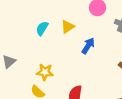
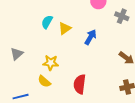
yellow triangle: (68, 27) -> (65, 28), moved

